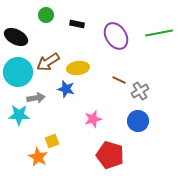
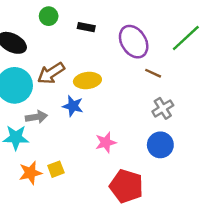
green line: (159, 33) -> (186, 38), turned -32
brown line: (119, 80) -> (153, 73), moved
orange star: (38, 157) -> (30, 173), moved, turned 30

